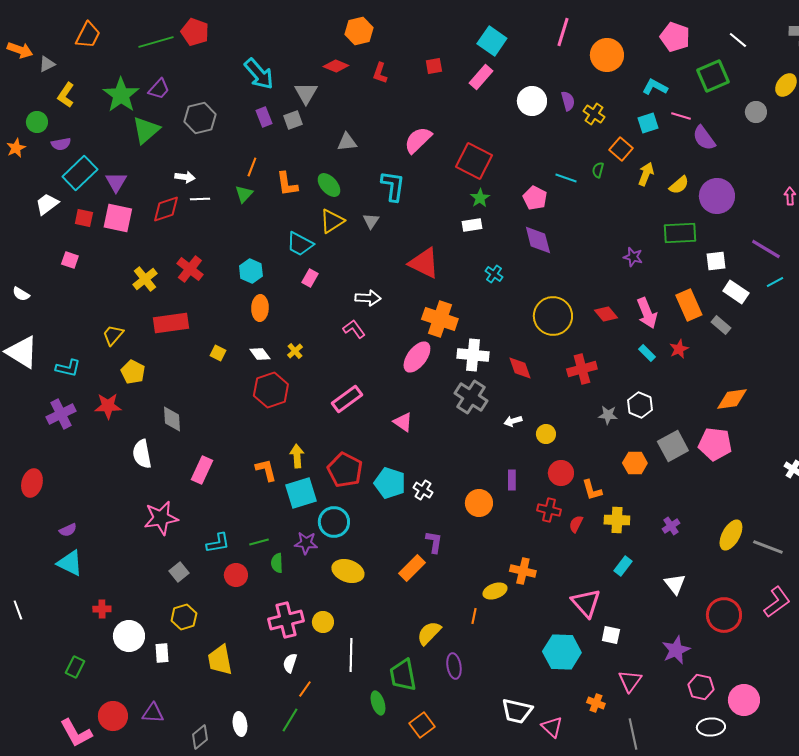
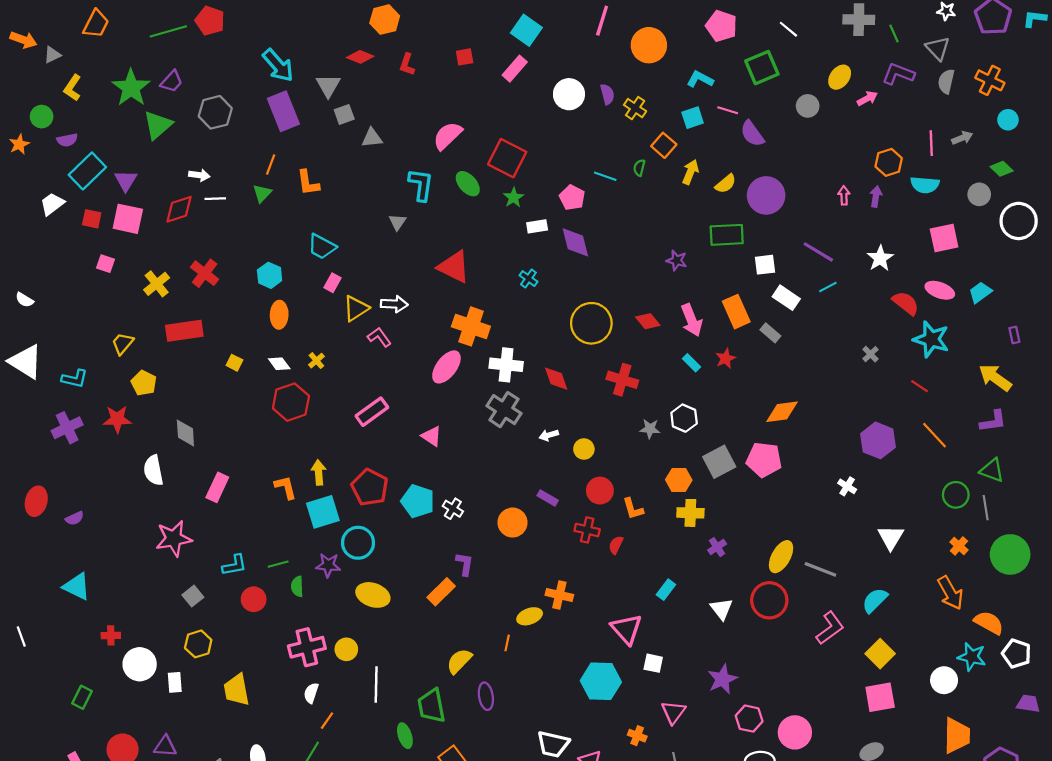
purple rectangle: (264, 117) -> (283, 111), size x1.8
gray square: (293, 120) -> (344, 114), moved
green ellipse: (329, 185) -> (468, 184), moved
yellow triangle: (332, 221) -> (356, 308), moved
white rectangle: (472, 225) -> (537, 226), moved
pink square: (70, 260) -> (105, 264), moved
red cross: (582, 369) -> (622, 380), turned 32
purple rectangle: (512, 480) -> (548, 498), turned -60
yellow cross: (617, 520) -> (690, 513), moved
purple semicircle: (68, 530) -> (75, 518), moved
red circle: (724, 615) -> (769, 600), moved

